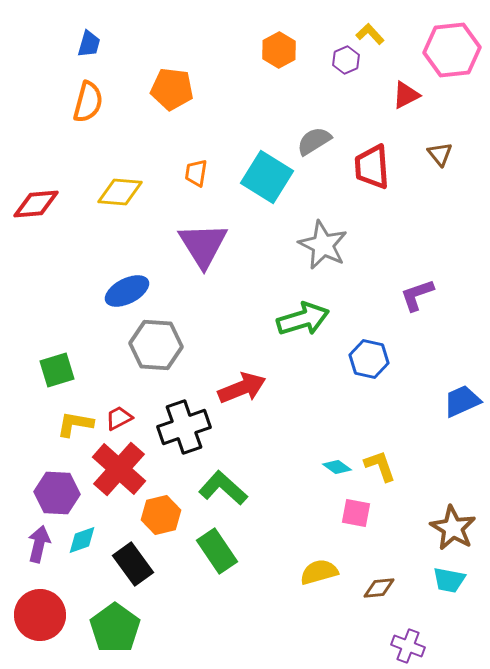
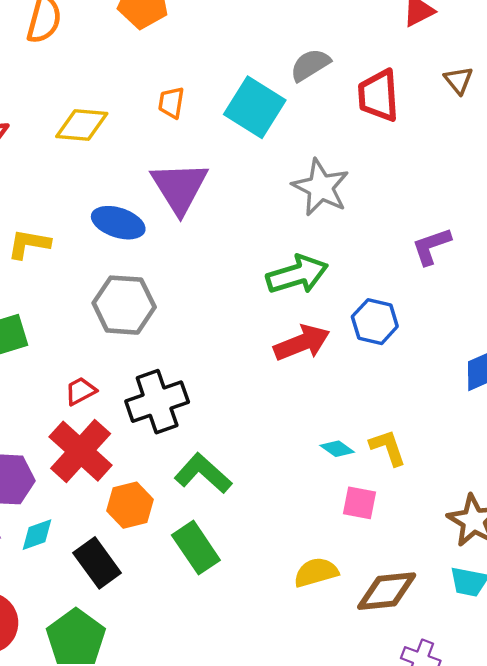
blue ellipse: (127, 291) -> (118, 223), moved, turned 45
red arrow: (242, 388) -> (302, 343), moved
yellow L-shape: (75, 424) -> (29, 244), moved
brown diamond: (379, 588) -> (387, 591), size x1.6

